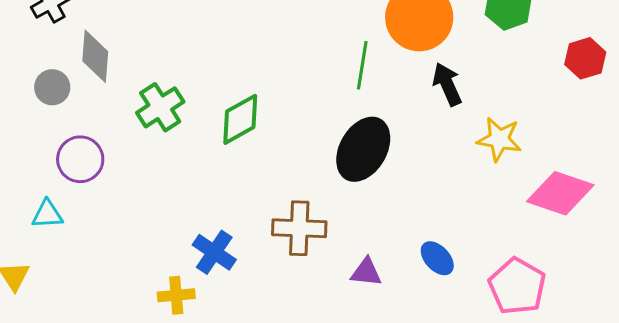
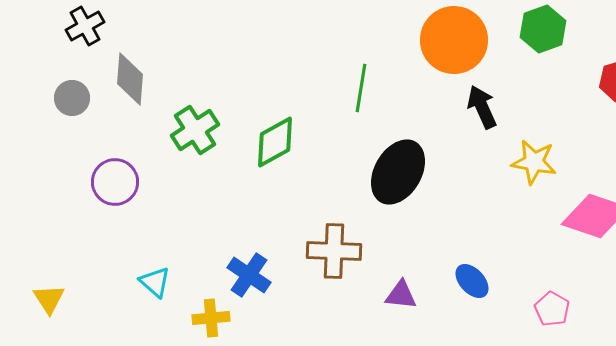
green line: (362, 65) -> (361, 88), moved
gray circle: (52, 87) -> (72, 98), moved
cyan triangle: (47, 214) -> (155, 282), moved, turned 44
pink pentagon: (517, 286) -> (552, 309), size x0.6

